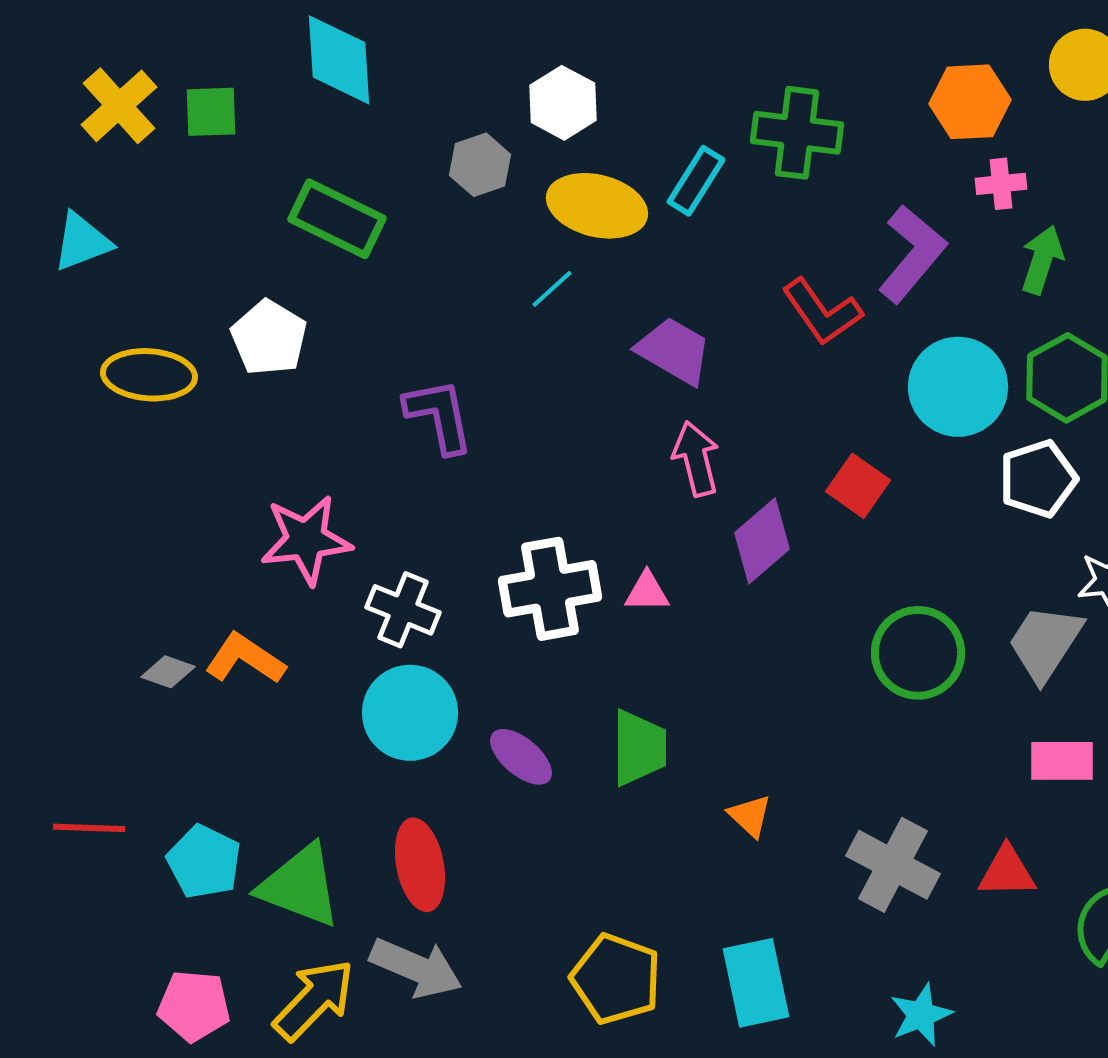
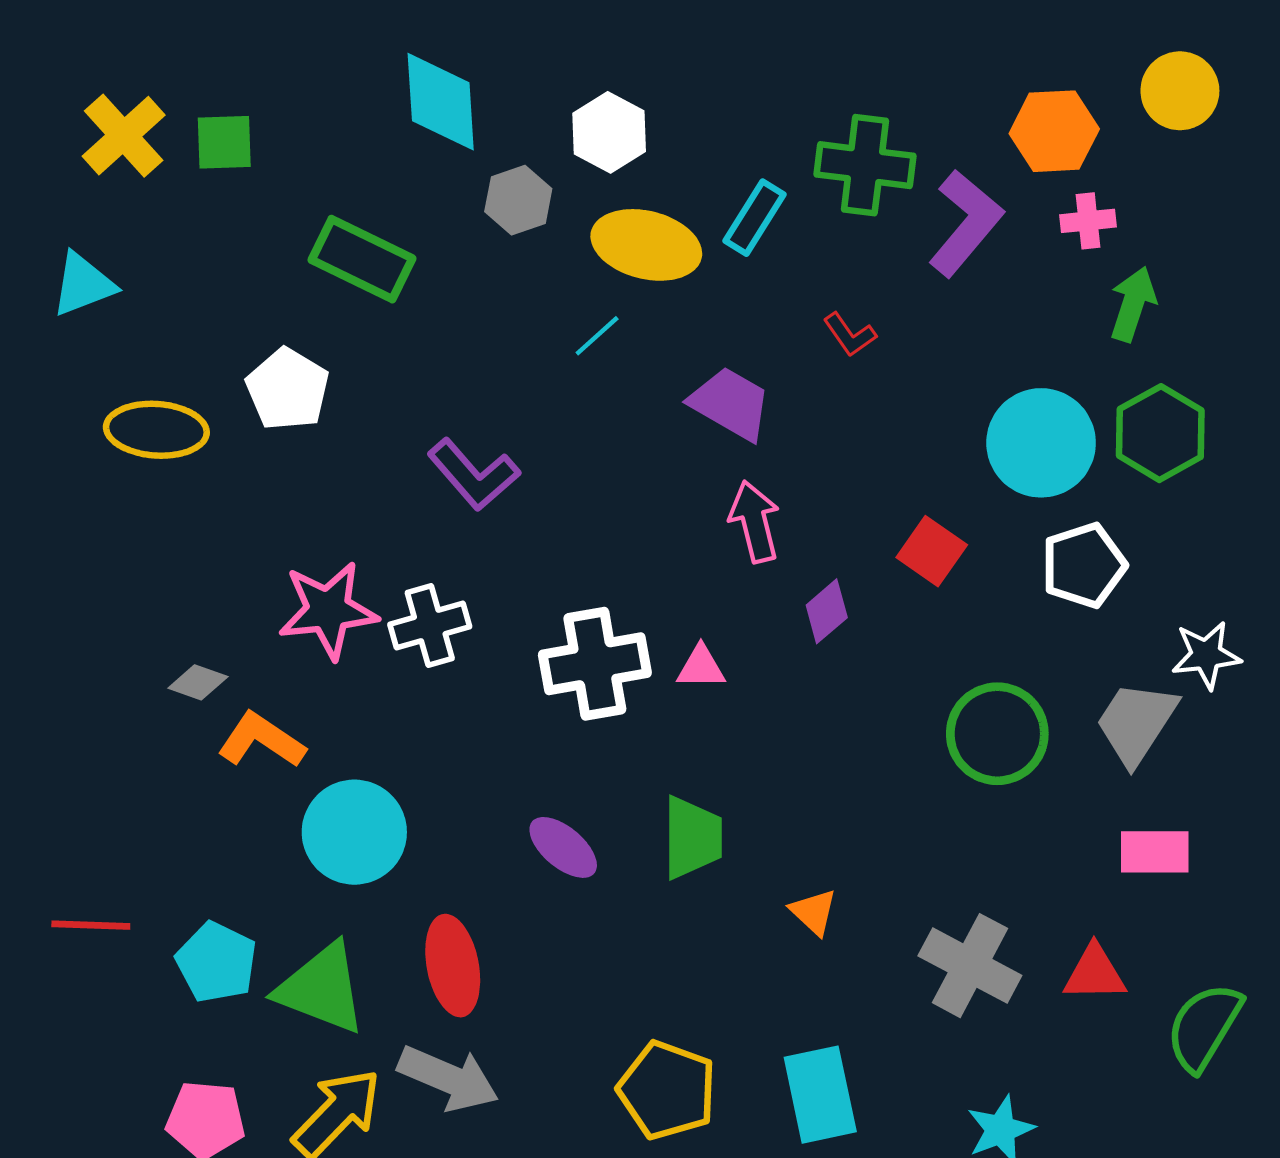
cyan diamond: (339, 60) -> (441, 102), moved
purple L-shape: (912, 254) -> (966, 223), moved
red L-shape: (822, 312) -> (850, 335), moved, size x0.6
purple L-shape: (439, 416) -> (474, 475), turned 150
white pentagon: (1038, 479) -> (1084, 565), moved
purple diamond: (762, 541) -> (827, 611), size x0.7
white cross: (403, 610) -> (430, 625), moved, turned -38
gray diamond: (168, 672) -> (198, 682), moved
cyan circle: (410, 713) -> (354, 832), moved

